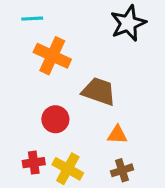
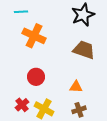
brown trapezoid: (99, 91) -> (84, 50), moved
red cross: (34, 163) -> (22, 105), turned -32

